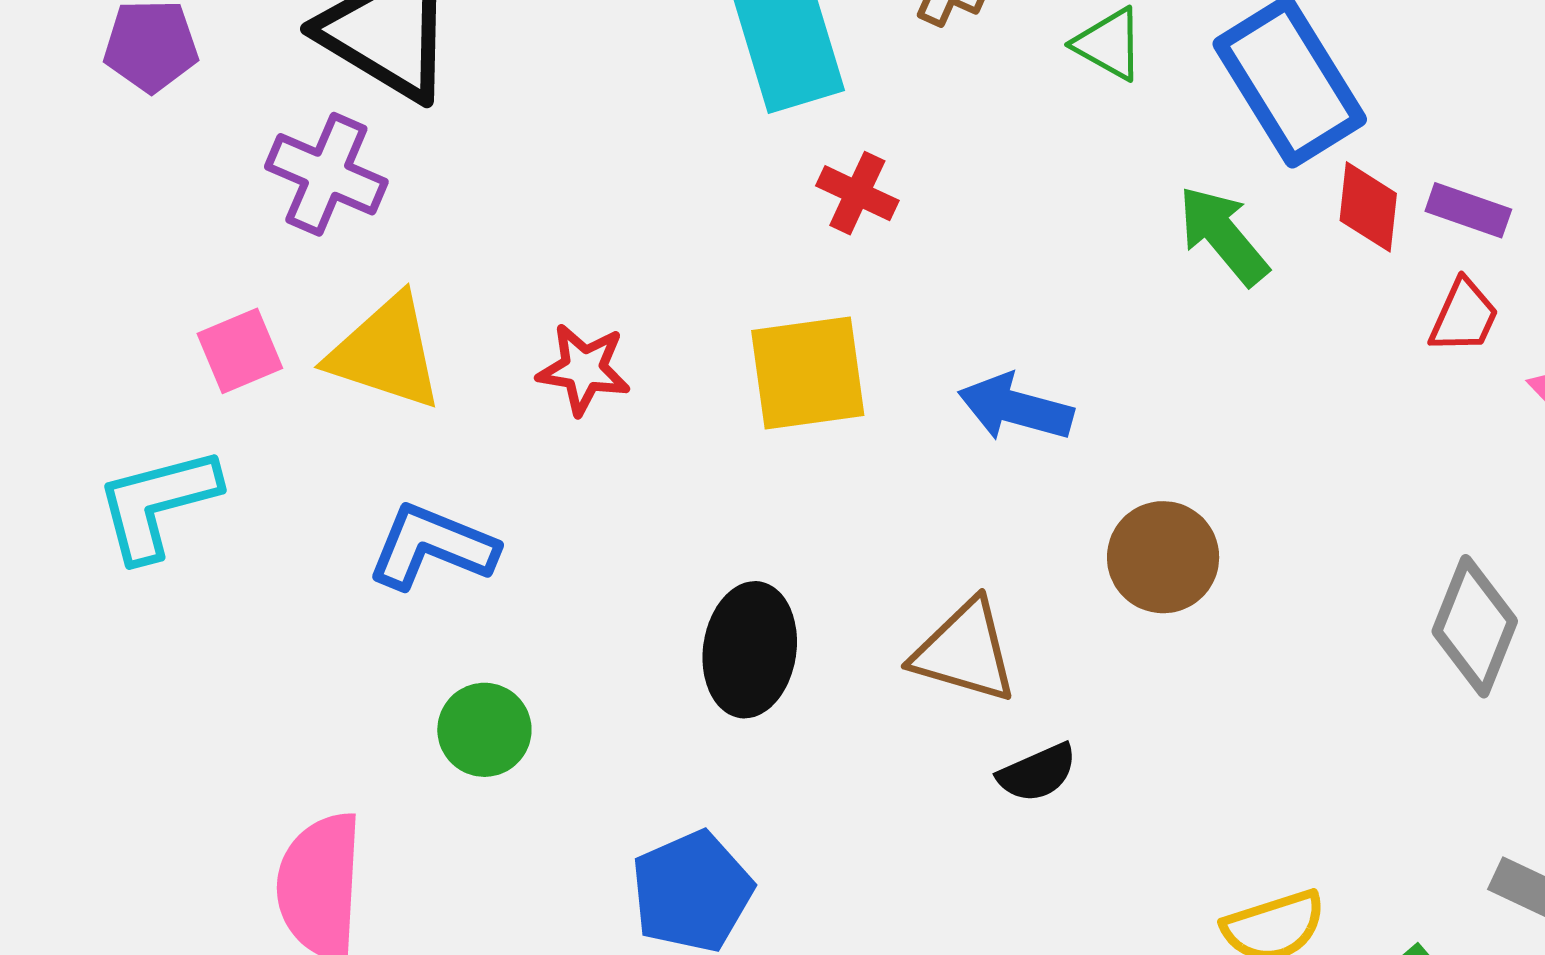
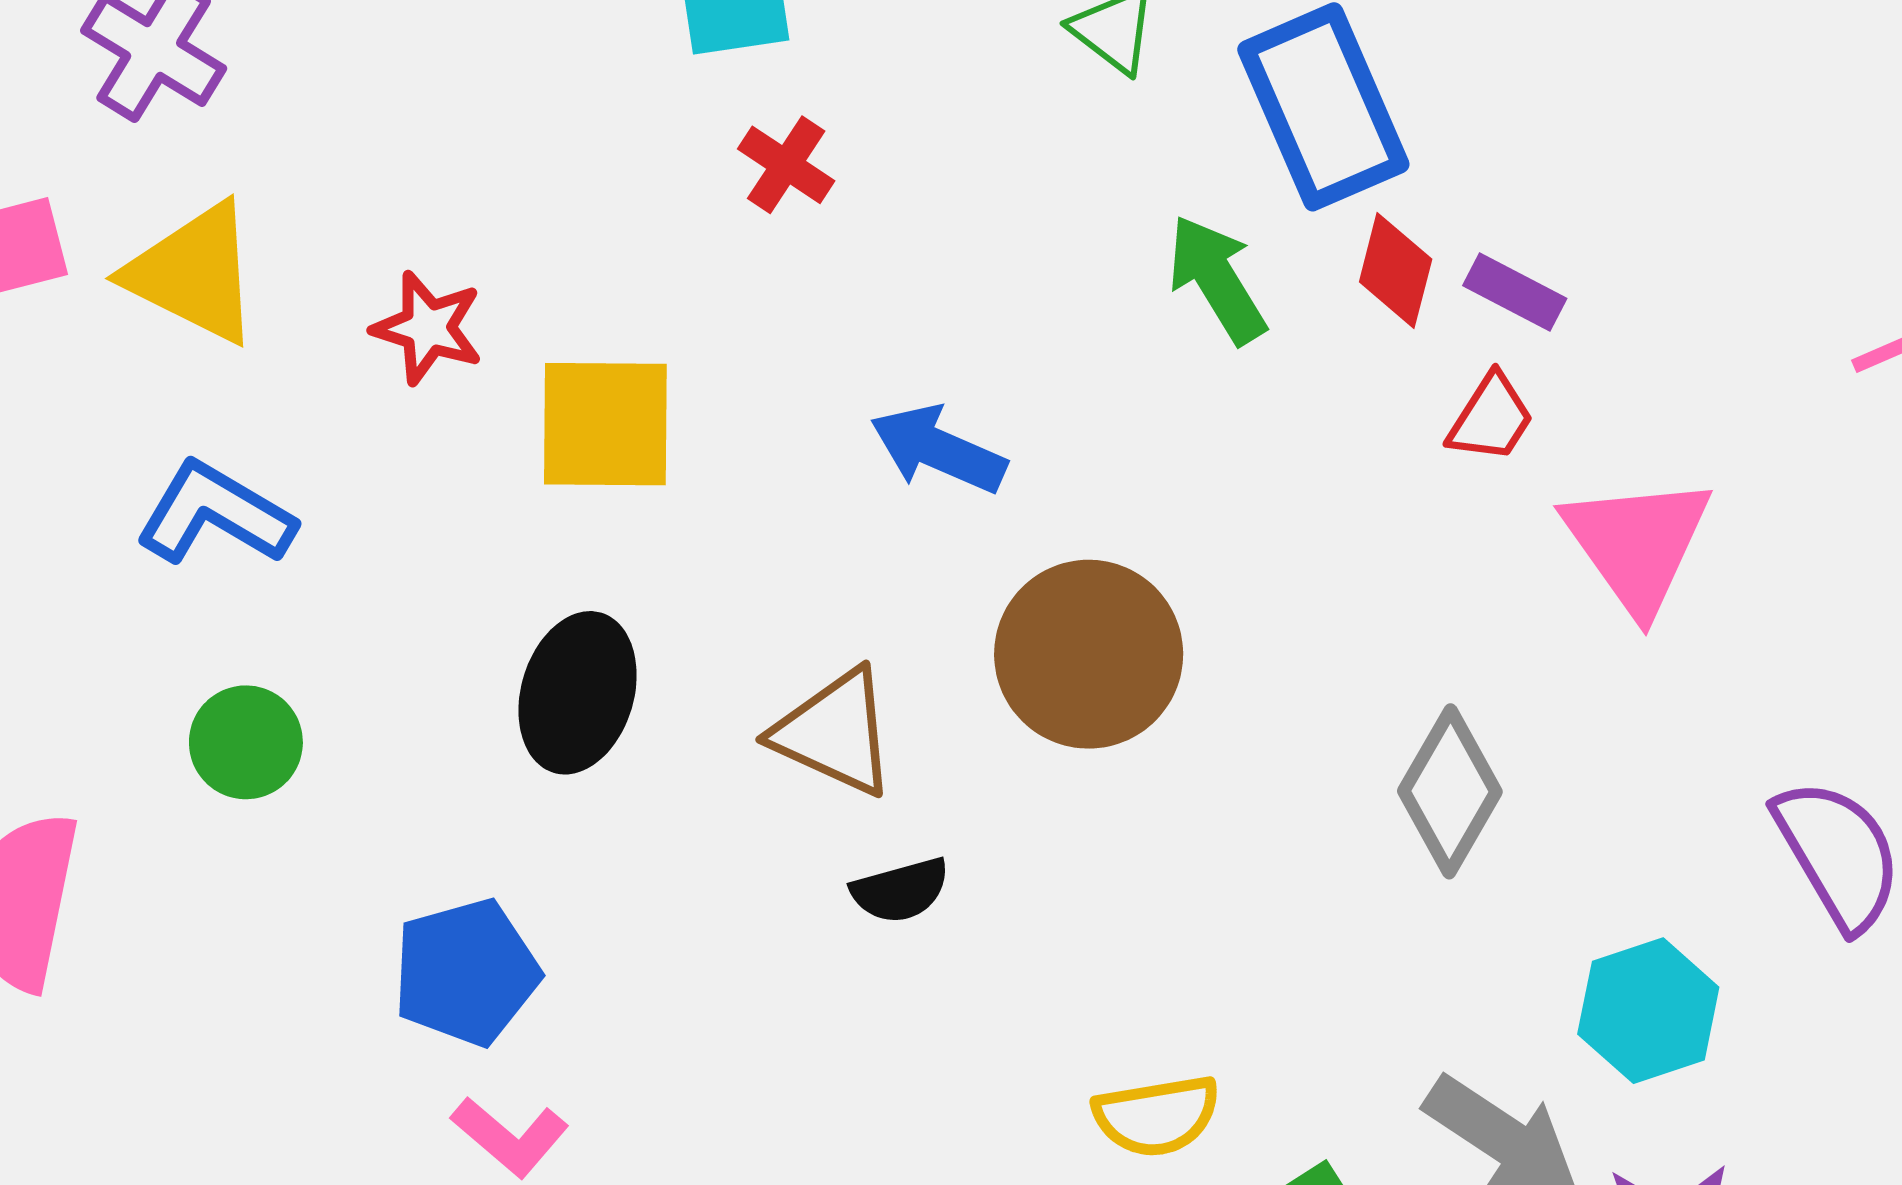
yellow square: (808, 373) -> (605, 424), moved
brown circle: (1163, 557) -> (1089, 654), size x1.4

